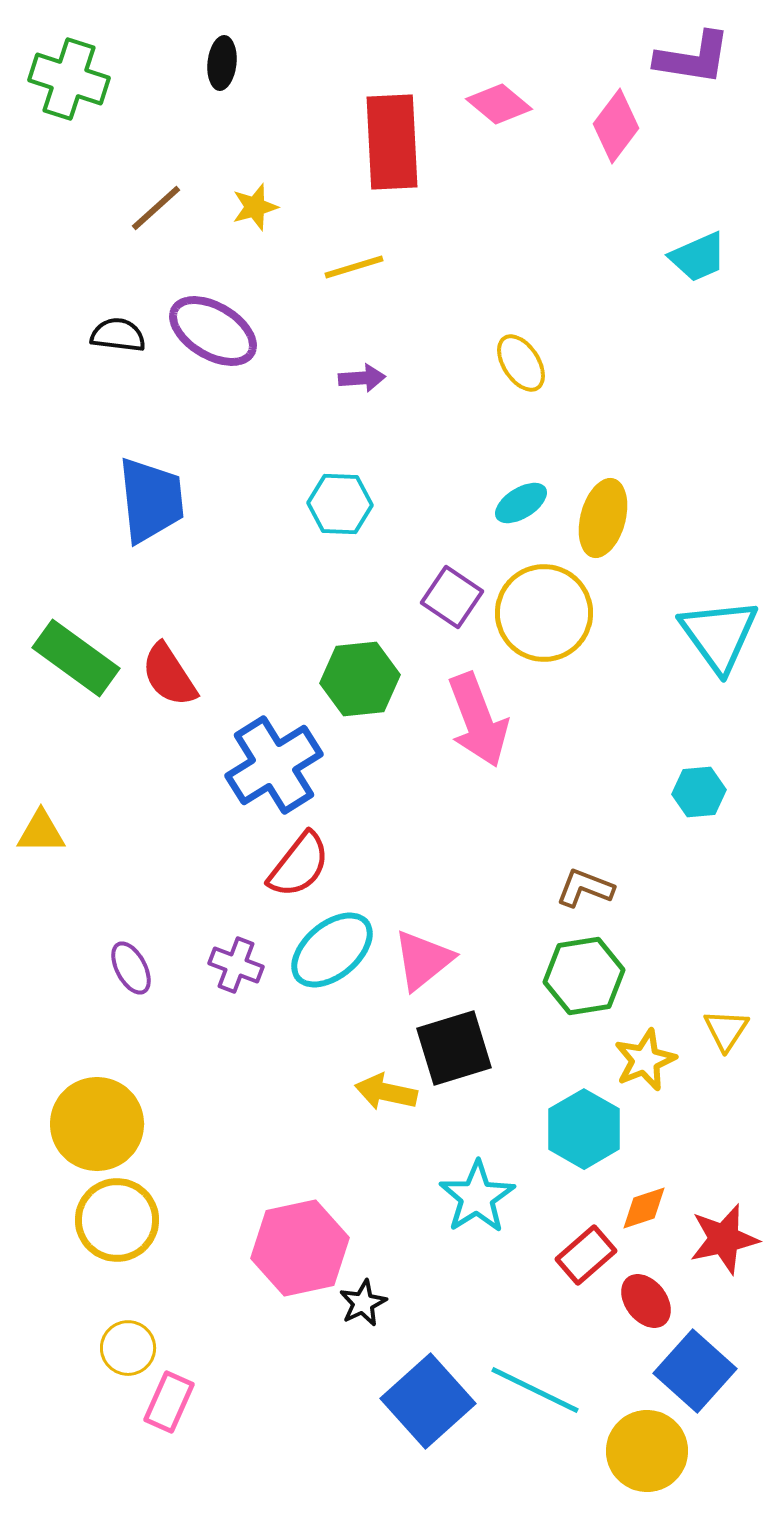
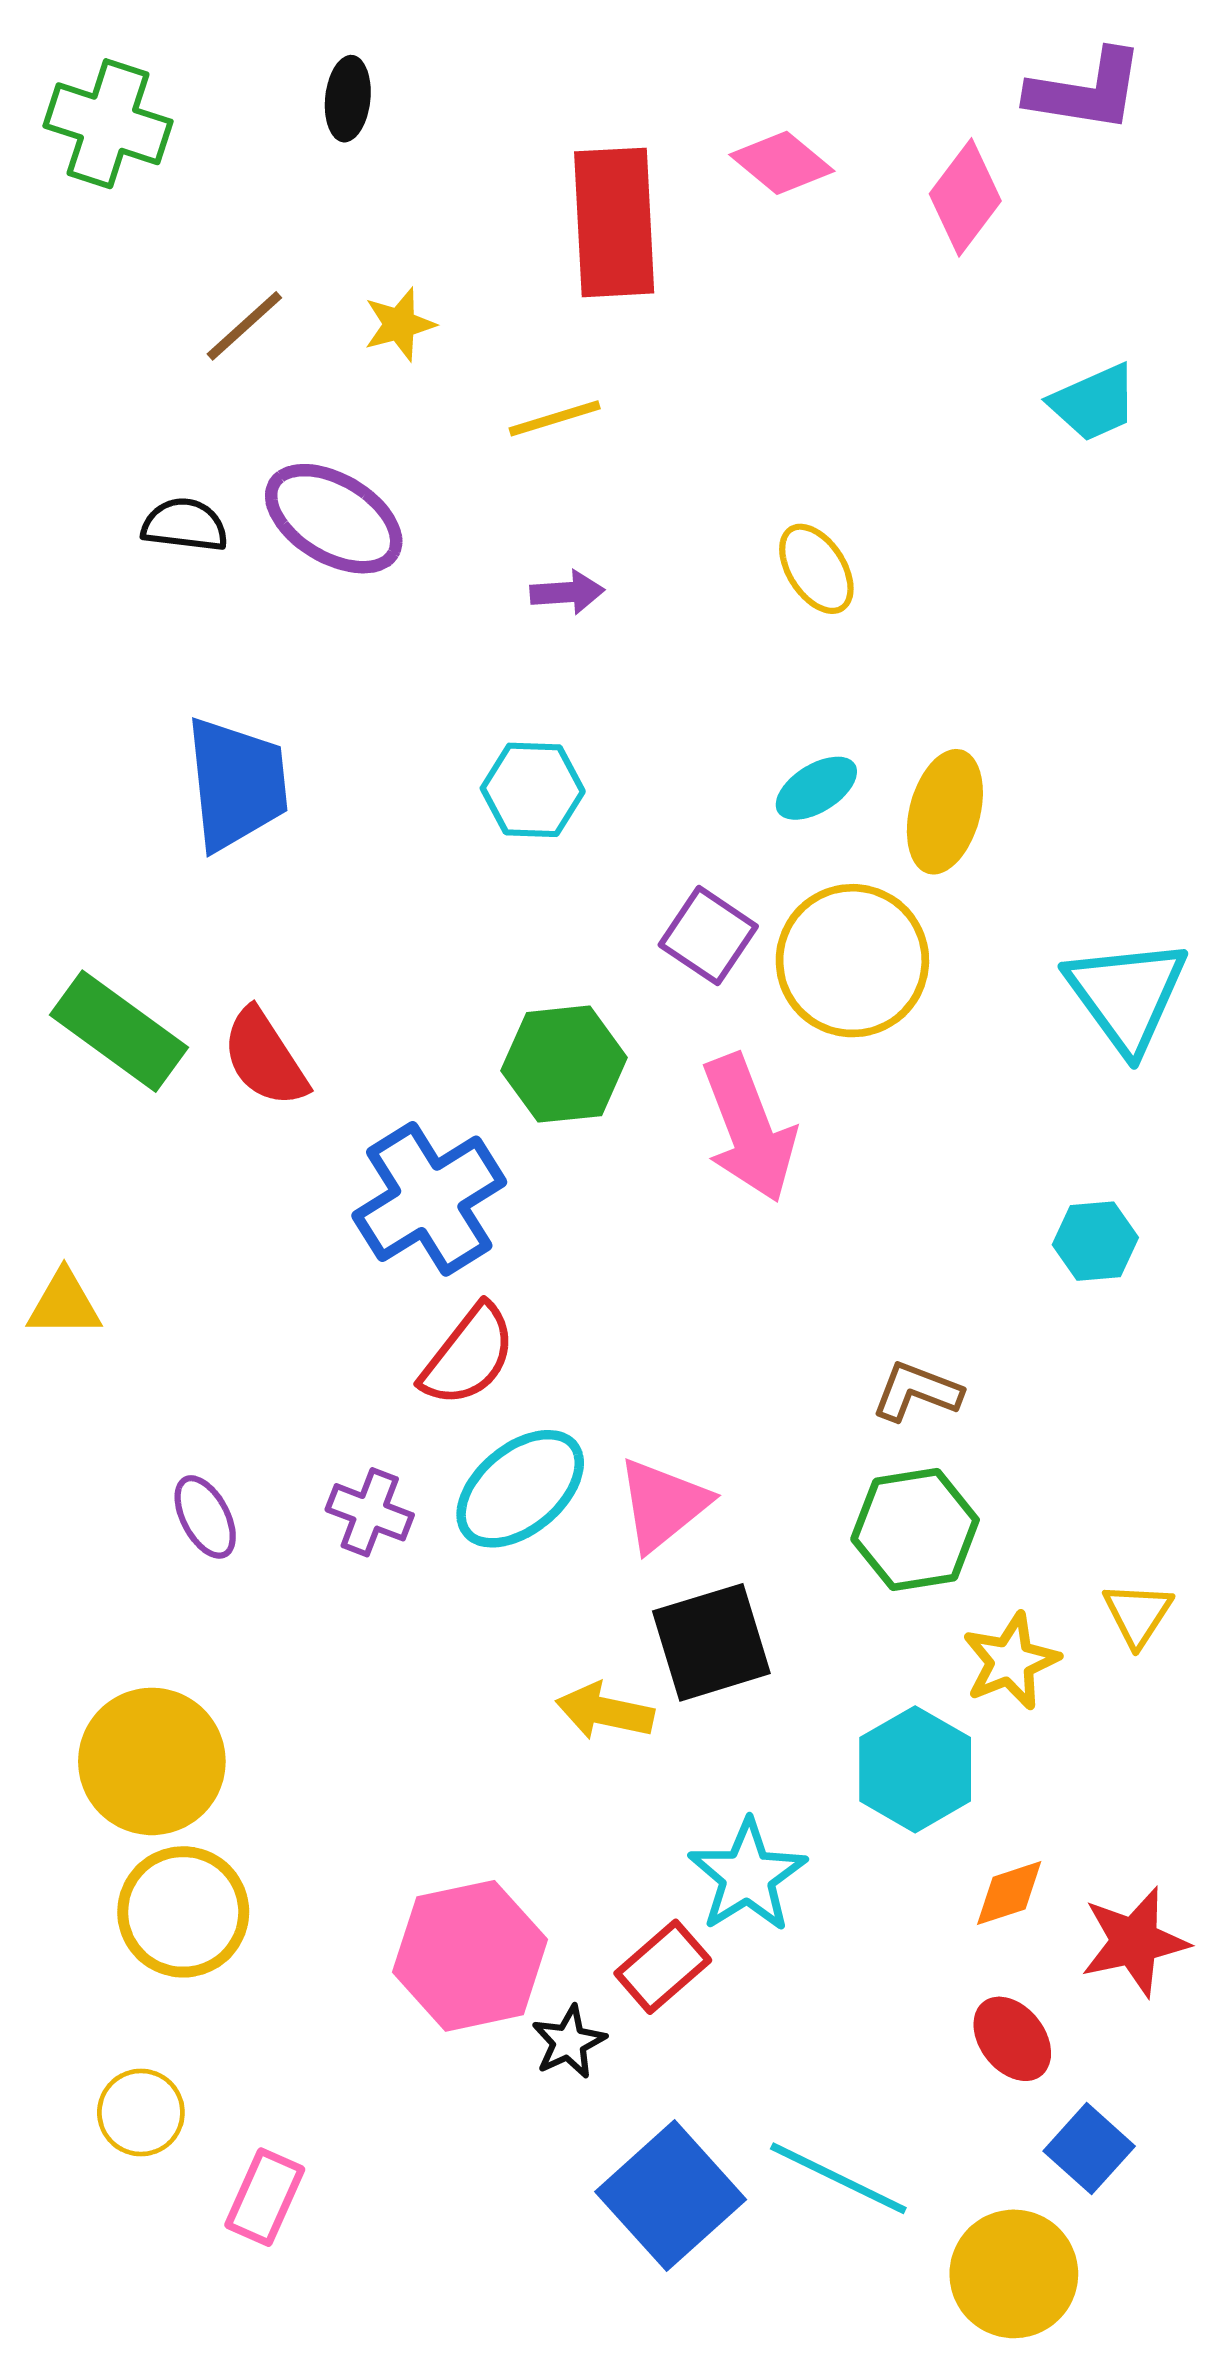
red rectangle: (586, 1255) -> (663, 1967), moved
yellow circle: (128, 1348) -> (141, 2112), moved
blue square: (695, 1371) -> (1089, 2149), size x0.7

